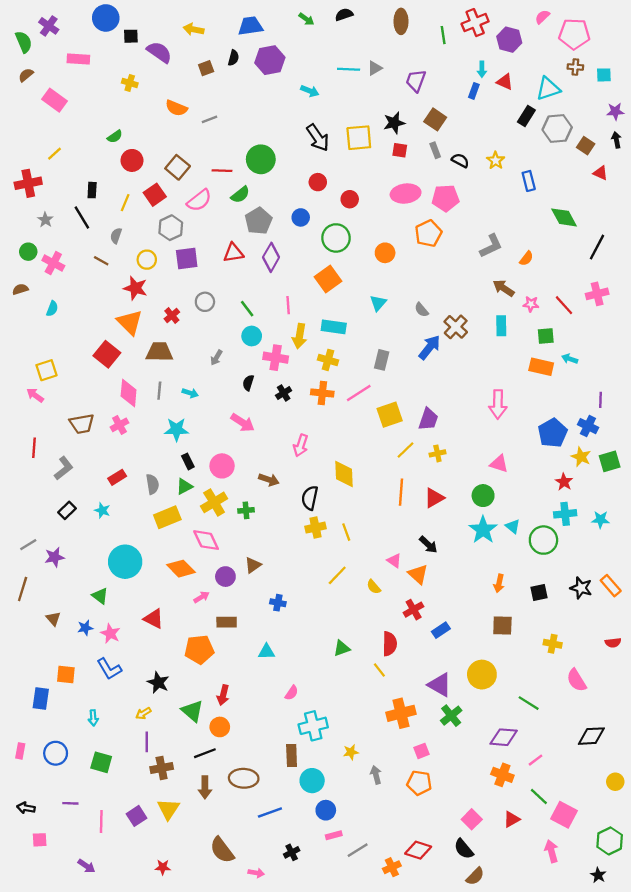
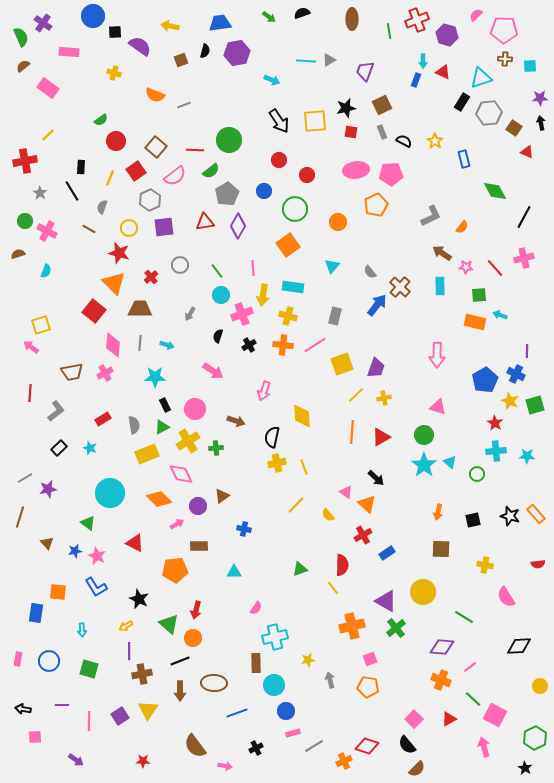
brown square: (435, 119) -> (382, 105), turned 30
pink cross: (276, 358) -> (242, 314), turned -30
green circle: (543, 540) -> (477, 474), size x0.6

